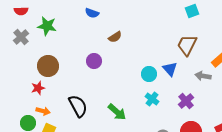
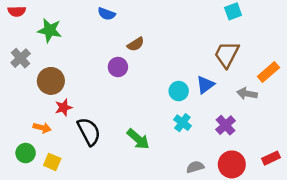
gray cross: (21, 37) -> (21, 58), moved
purple circle: (94, 61) -> (118, 67), moved
blue triangle: (170, 69) -> (205, 85), turned 35
red star: (38, 88) -> (64, 107), moved
orange arrow: (43, 111) -> (42, 128), moved

